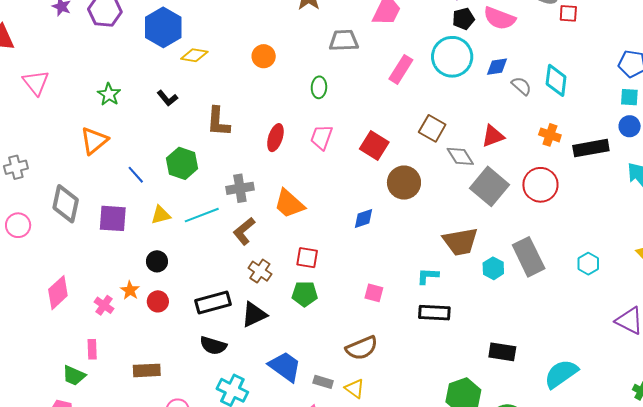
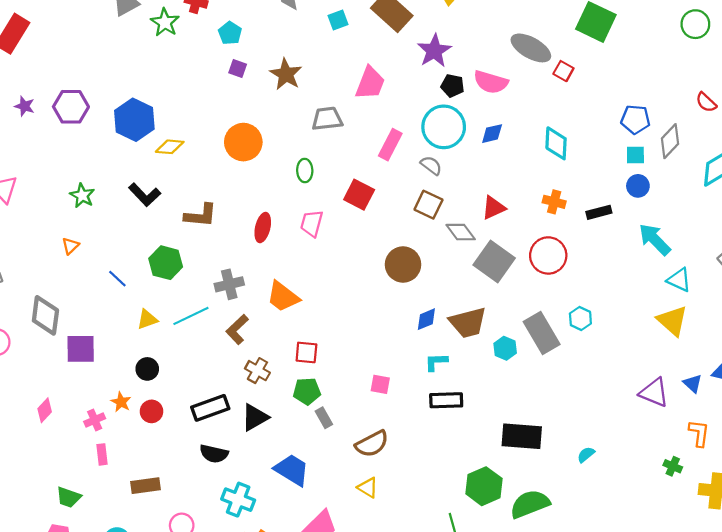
red square: (568, 13) -> (563, 71), turned 30
black pentagon: (463, 19) -> (453, 86), turned 30
orange circle: (264, 56) -> (243, 142), size x1.5
gray semicircle: (521, 86) -> (431, 165), moved
black L-shape: (167, 98) -> (145, 195), size x1.4
brown L-shape: (218, 122) -> (201, 215), turned -84
orange triangle: (94, 141) -> (70, 246), size x0.6
red square: (374, 146) -> (359, 195), moved
black rectangle: (591, 148) -> (599, 212), size x0.7
purple square: (113, 218) -> (81, 349), moved
blue diamond: (363, 219) -> (426, 319), moved
cyan hexagon: (588, 264) -> (580, 319), moved
pink diamond: (58, 293) -> (45, 410), size x0.7
pink cross: (104, 305) -> (95, 420), turned 36
pink rectangle: (92, 349) -> (102, 454), moved
black rectangle: (502, 352) -> (522, 436), size x1.4
cyan semicircle: (561, 374) -> (586, 455), size x0.5
gray rectangle: (323, 382) -> (324, 418), moved, turned 48

